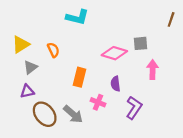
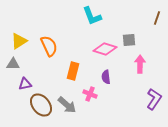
cyan L-shape: (77, 17) -> (92, 16), moved, turned 55
orange semicircle: (53, 50) -> (49, 46), size x1.5
gray triangle: (30, 67) -> (13, 64), moved, turned 40
purple L-shape: (134, 108) -> (154, 99), moved

